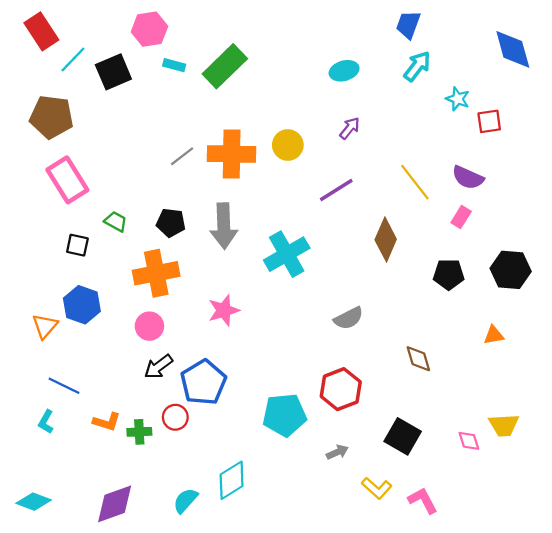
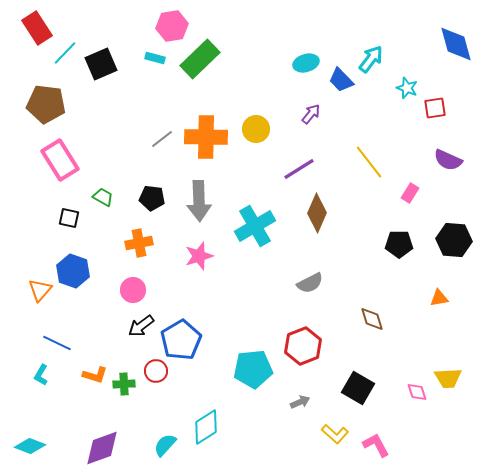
blue trapezoid: (408, 25) -> (341, 80), moved, turned -64
pink hexagon: (149, 29) -> (172, 26), moved
purple semicircle: (468, 178) -> (448, 160), moved
brown diamond: (386, 240) -> (317, 213), moved
orange cross: (156, 273) -> (139, 243), size x0.7
pink star: (224, 310) -> (199, 256), moved

